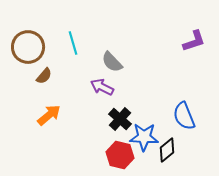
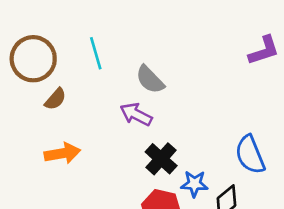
orange arrow: (49, 115) -> (62, 153), turned 30
blue star: (144, 137) -> (194, 184), size x0.7

